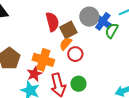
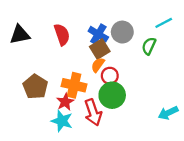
blue cross: (103, 21) -> (98, 34), moved
red semicircle: (52, 22) -> (62, 35), moved
green circle: (78, 84) -> (112, 95), moved, size x1.5

